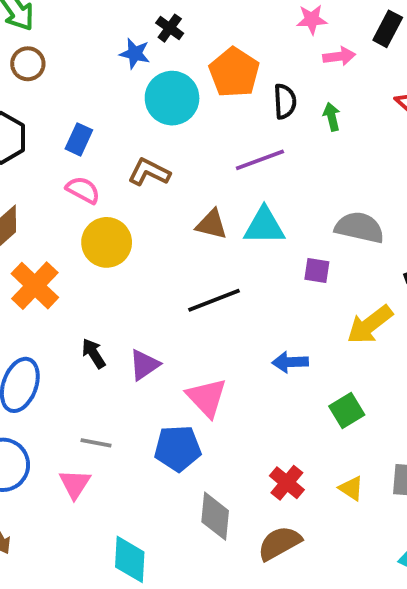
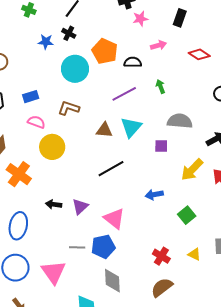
blue star: (135, 54) -> (46, 42), moved
pink arrow: (339, 56) -> (158, 45), moved
black semicircle: (285, 101) -> (133, 62), turned -78
green arrow: (332, 117) -> (161, 86), moved
blue rectangle: (79, 139) -> (31, 97), turned 56
cyan triangle: (264, 226) -> (131, 127), turned -40
black arrow: (94, 353) -> (54, 204), turned -42
gray line: (96, 443) -> (77, 247), moved
pink triangle: (75, 484) -> (53, 272), size x1.5
gray diamond: (215, 516) -> (112, 281), moved

